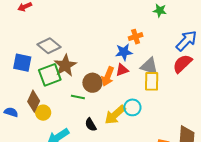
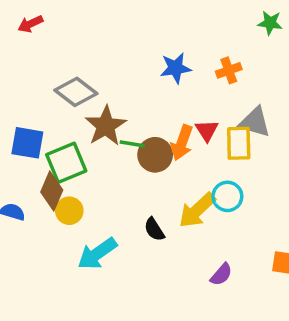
blue star: (124, 52) -> (176, 68), moved
blue square: (22, 63) -> (27, 143), moved
red triangle: (122, 70) -> (207, 130), turned -40
green square: (50, 75) -> (66, 163), moved
yellow rectangle: (152, 81) -> (239, 143), moved
green line: (78, 97) -> (132, 144), moved

